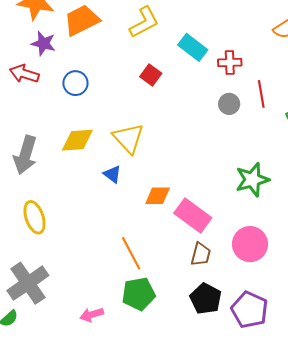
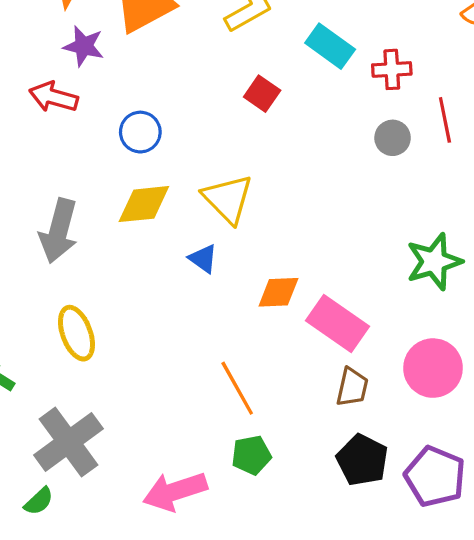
blue circle: (75, 83) -> (140, 132), moved
green pentagon: (139, 294) -> (251, 455), size x0.7
pink arrow: (92, 315) -> (175, 491), size x1.6

